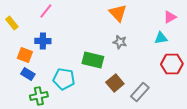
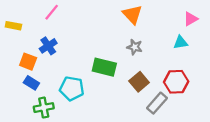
yellow rectangle: (12, 23) -> (13, 26), turned -40
blue cross: (43, 41) -> (48, 46), turned -35
red hexagon: (172, 64) -> (176, 82), moved
brown square: (115, 83) -> (139, 82), moved

